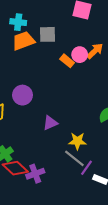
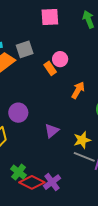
orange arrow: (95, 51) -> (78, 90), moved
orange rectangle: (67, 61) -> (50, 68), turned 32

